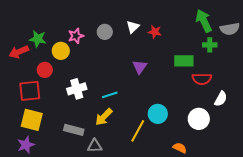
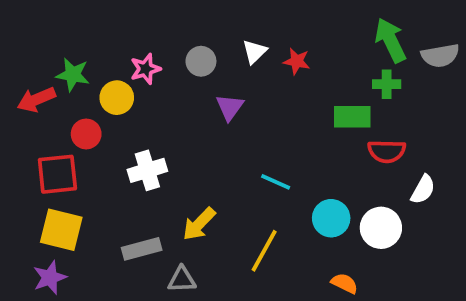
green cross: (210, 45) -> (387, 84), moved
purple triangle: (140, 67) -> (230, 107), moved
cyan line: (110, 95) -> (276, 182), moved, turned 42
cyan circle: (158, 114) -> (331, 218), moved
gray rectangle: (74, 130) -> (142, 249), turned -30

